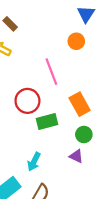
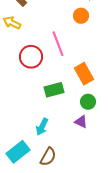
red circle: (27, 101) -> (31, 57), moved

